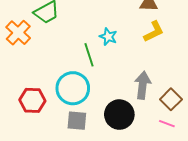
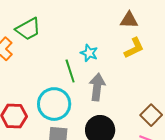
gray arrow: (143, 85) -> (97, 87), moved

